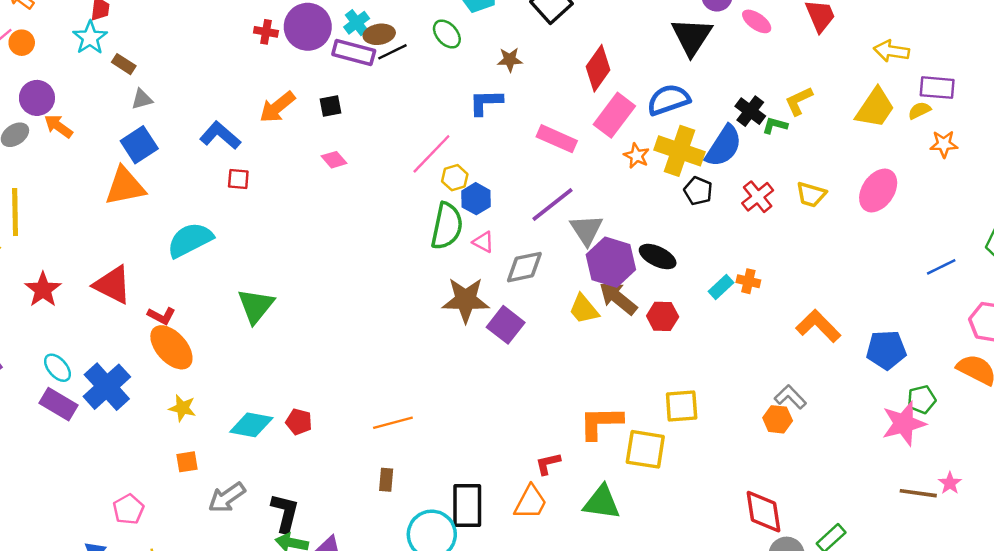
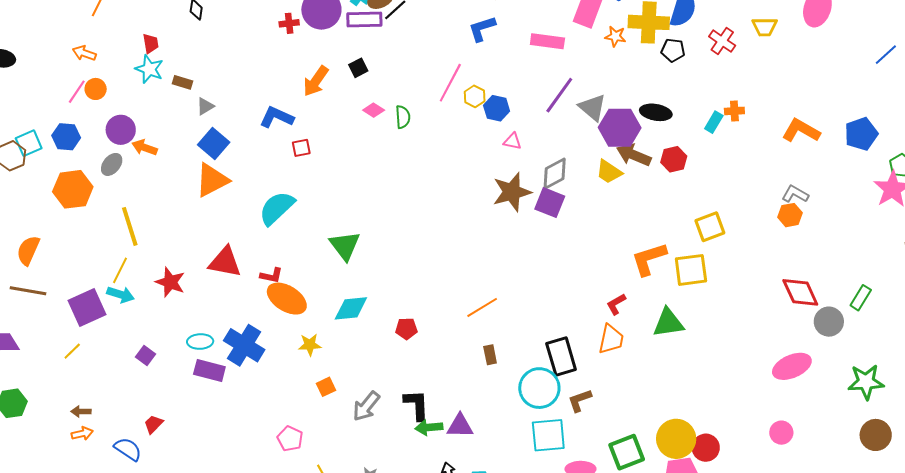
green semicircle: (447, 226) -> (403, 117), moved, size x0.6
gray diamond: (524, 267) -> (555, 174), moved
cyan ellipse: (58, 368) -> (200, 342), turned -35
cyan diamond: (251, 425) -> (351, 308), moved

